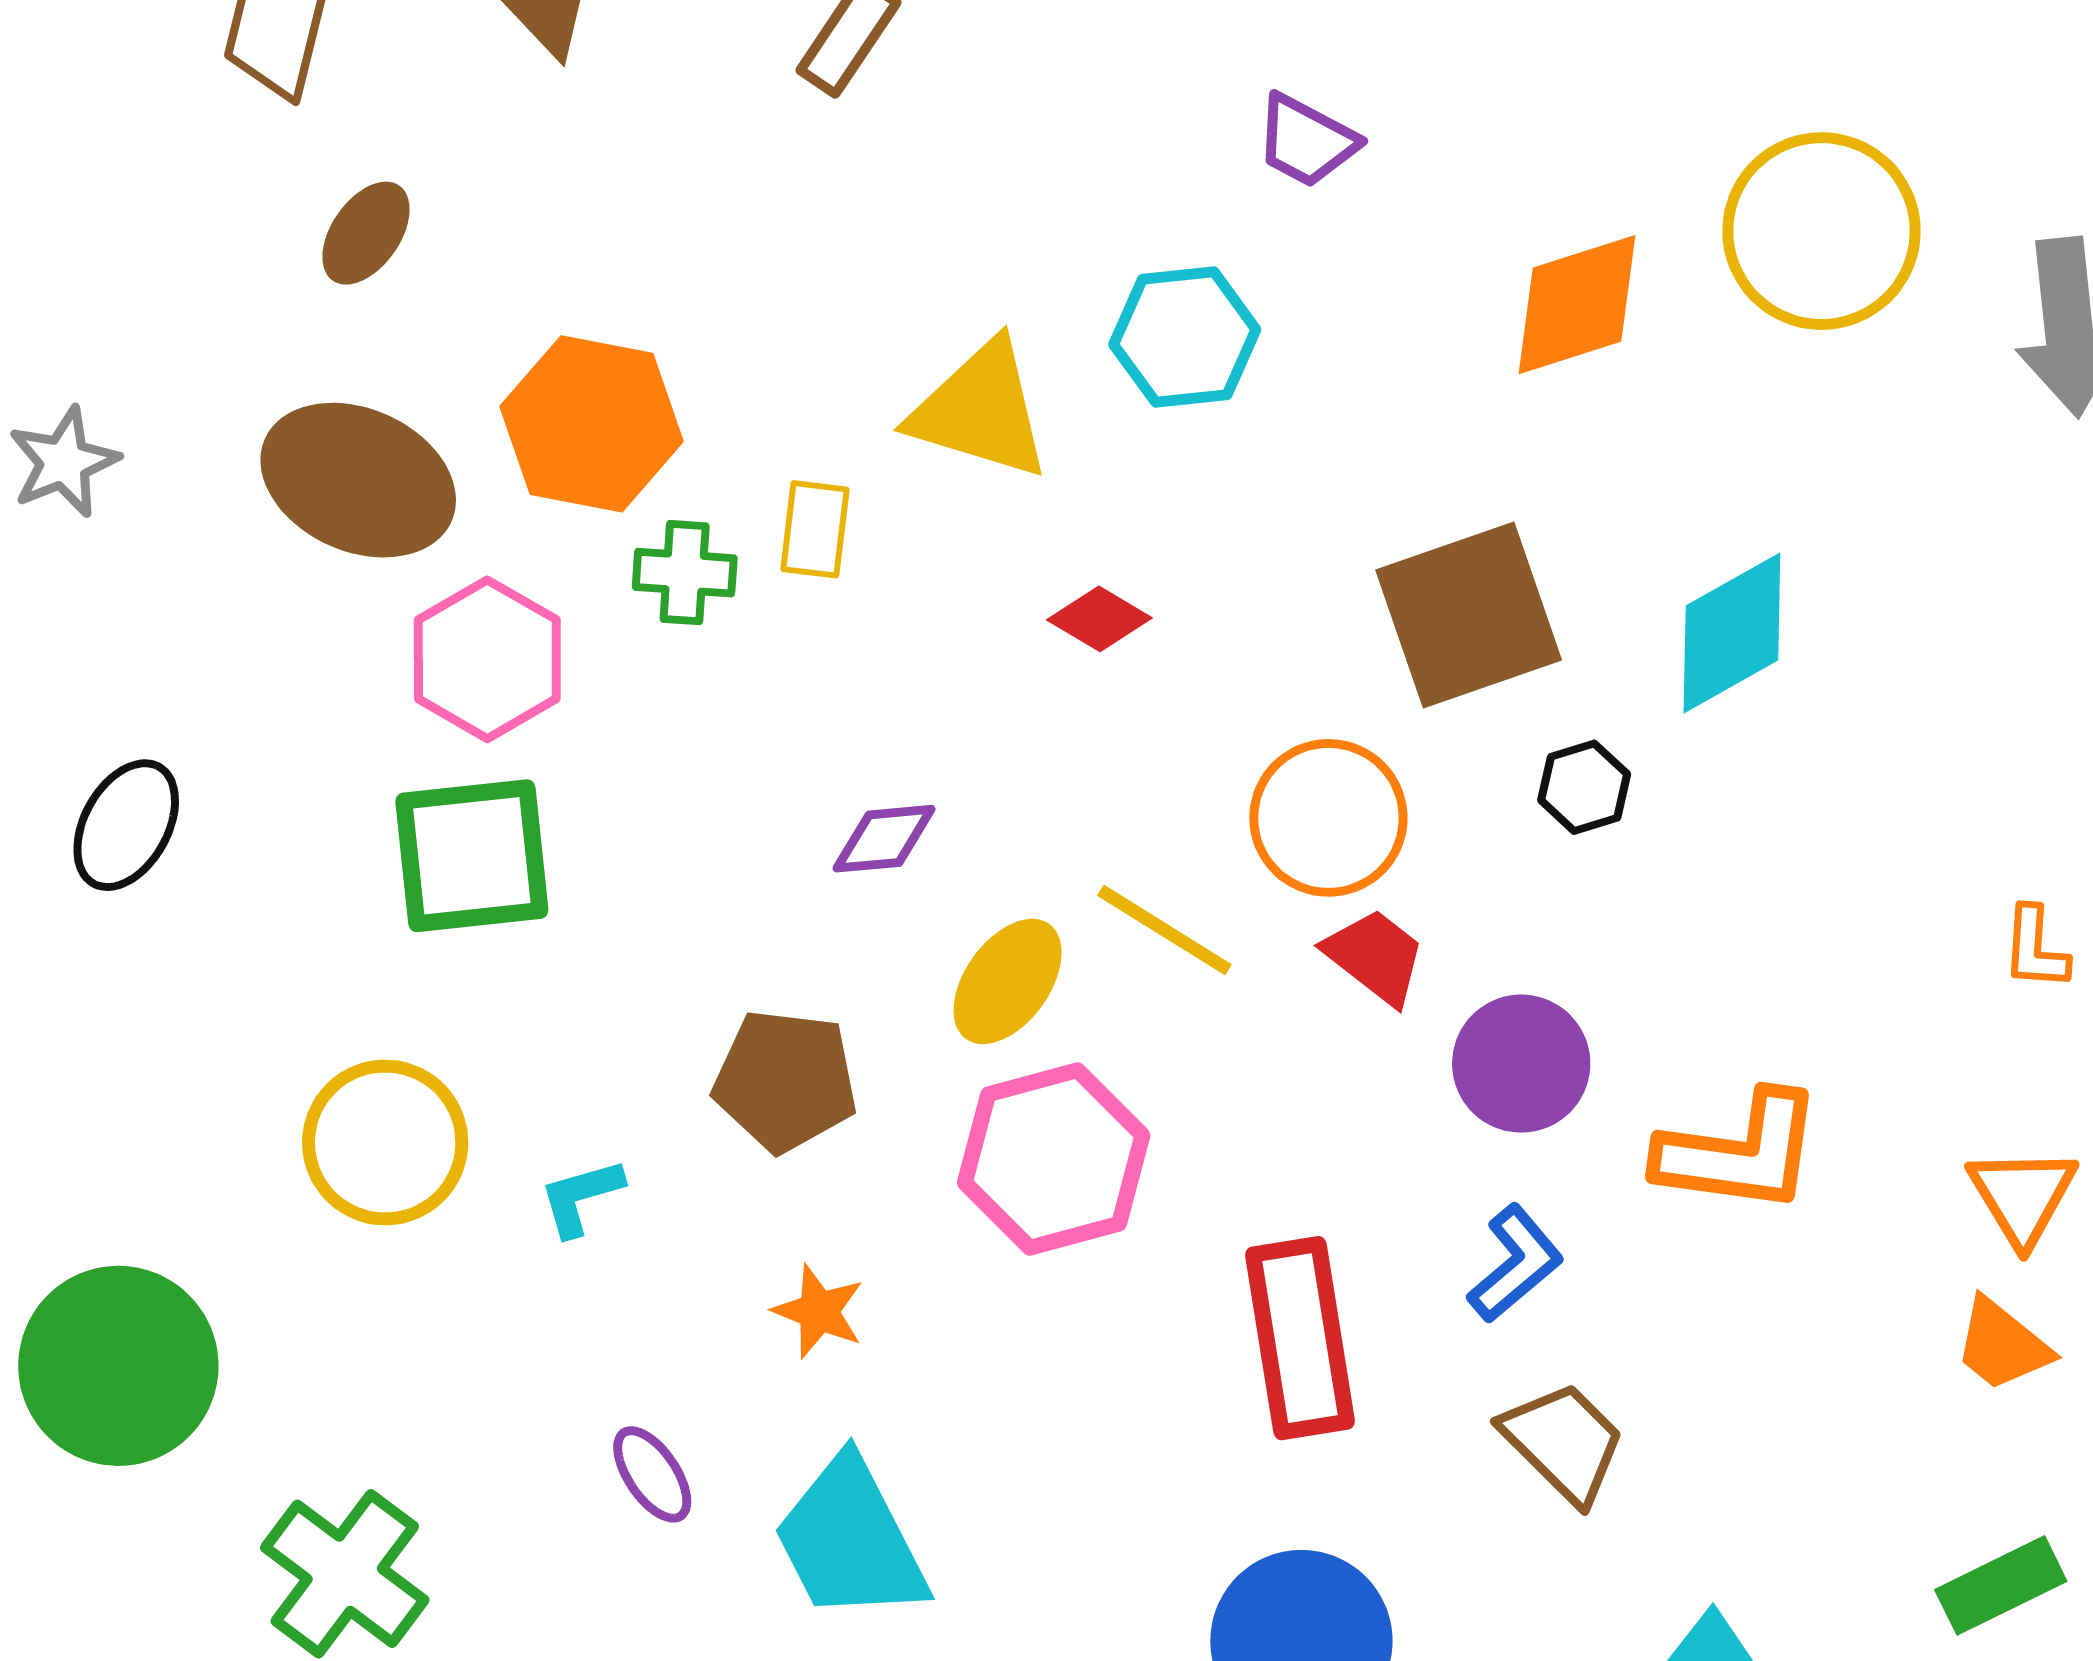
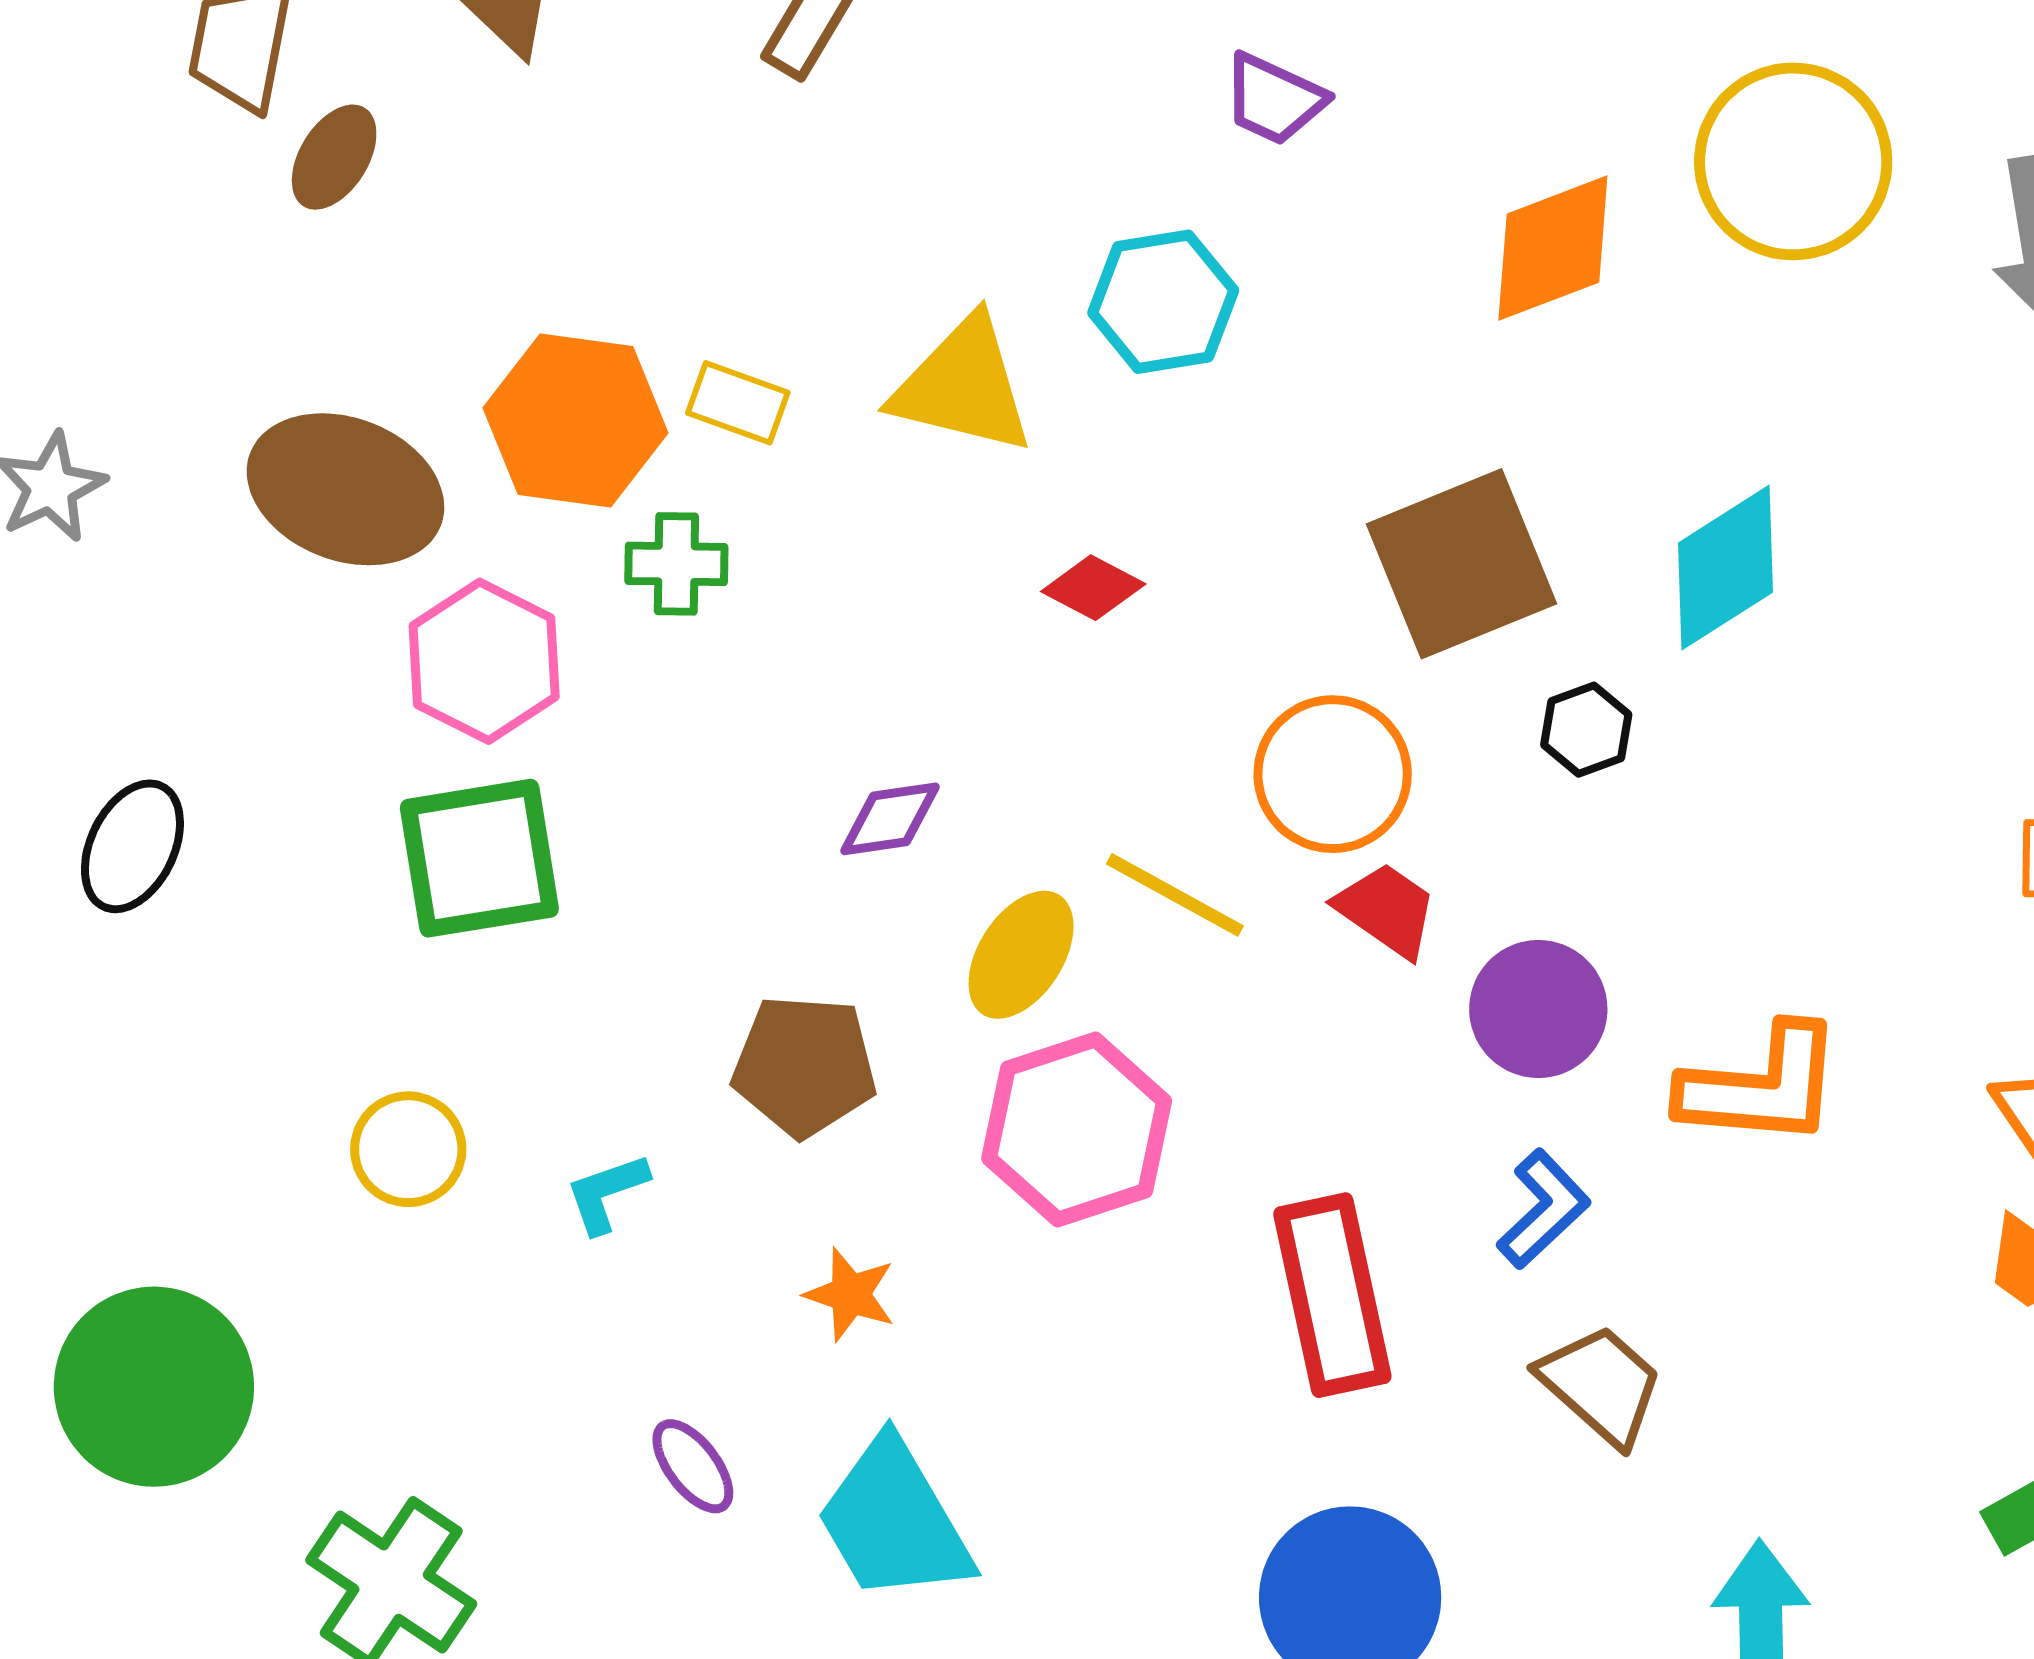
brown ellipse: (366, 233) -> (334, 157), moved
yellow rectangle: (815, 529) -> (738, 403), moved, turned -74
yellow circle: (385, 1142) -> (408, 1149), size x0.7

